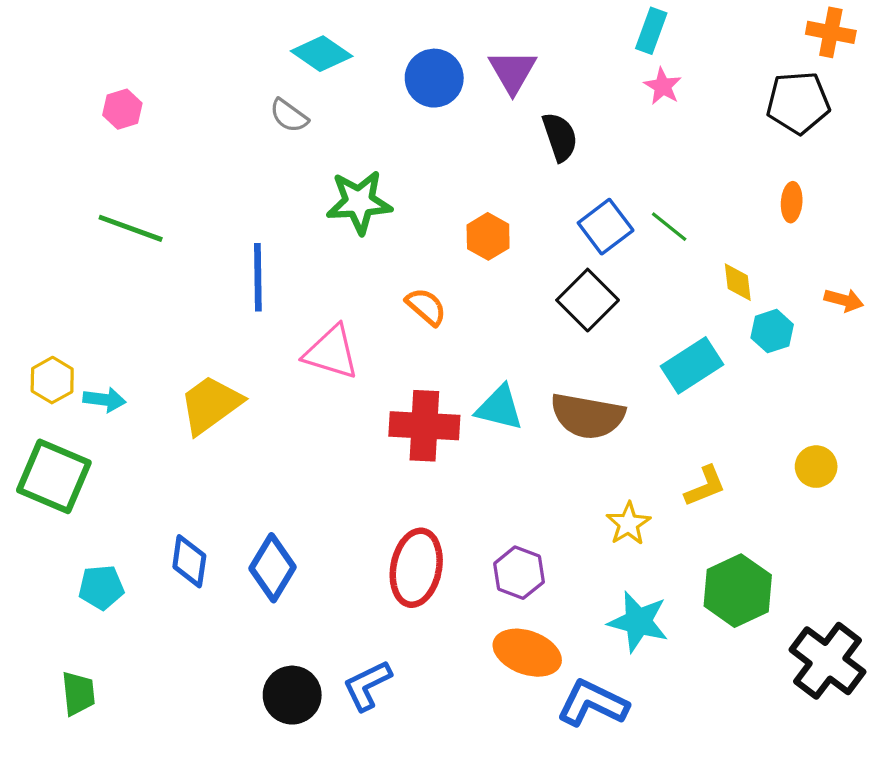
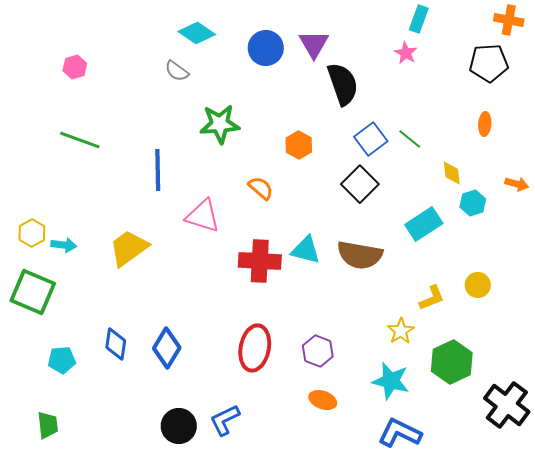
cyan rectangle: (651, 31) -> (419, 19), moved
black semicircle: (560, 137) -> (343, 84), size x1.4
yellow circle: (816, 467) -> (478, 285), moved
yellow star: (628, 524) -> (401, 331), moved
orange ellipse: (527, 653) -> (323, 400), size x0.7
blue L-shape: (592, 703) -> (400, 433), moved

